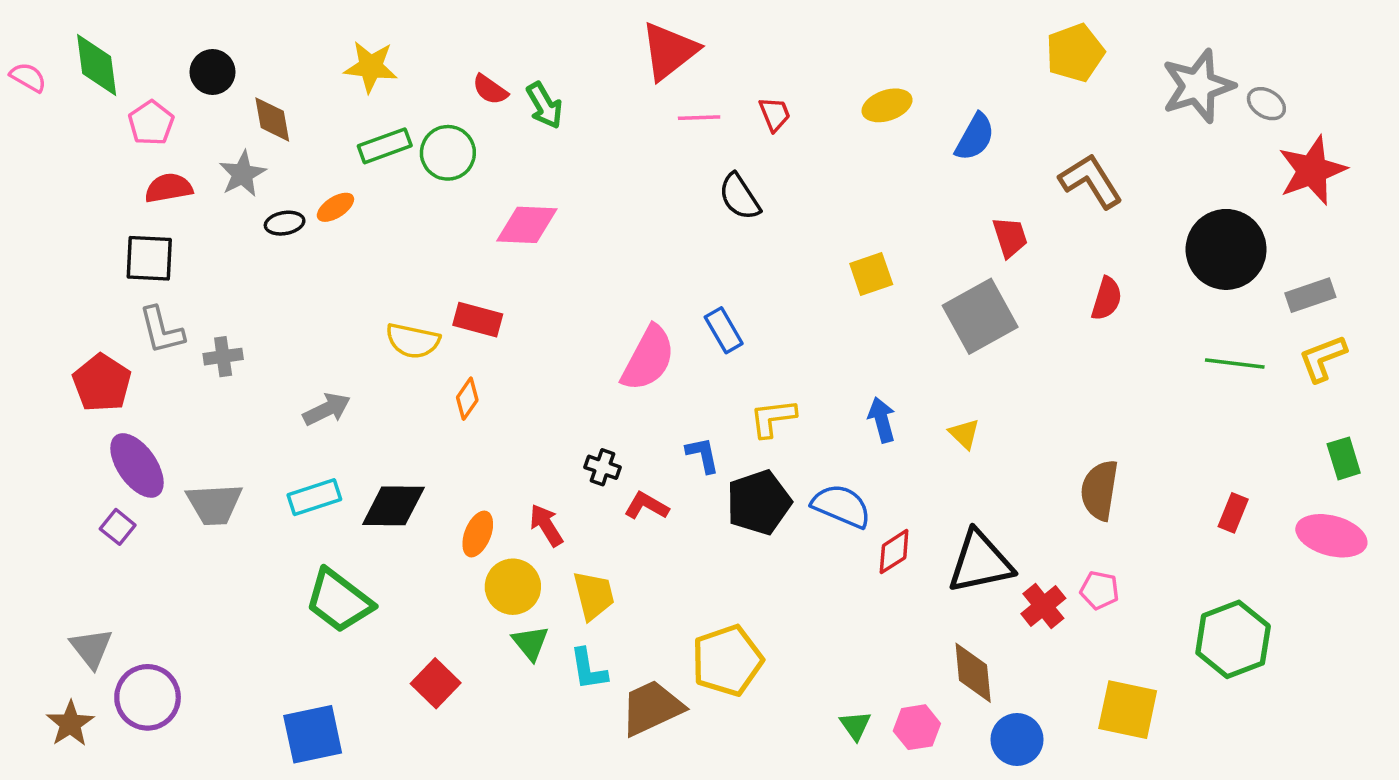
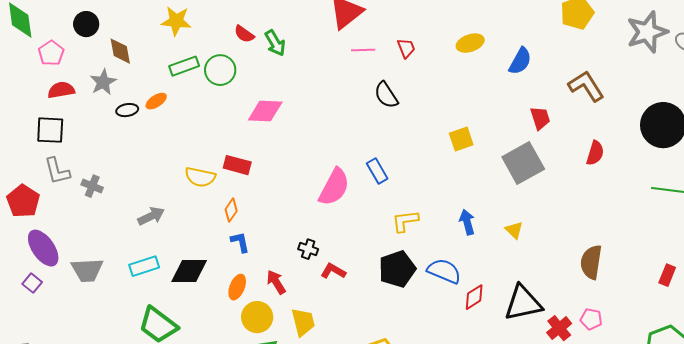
gray cross: (223, 357) -> (92, 186), turned 30
blue L-shape: (703, 455) -> (240, 242), moved

